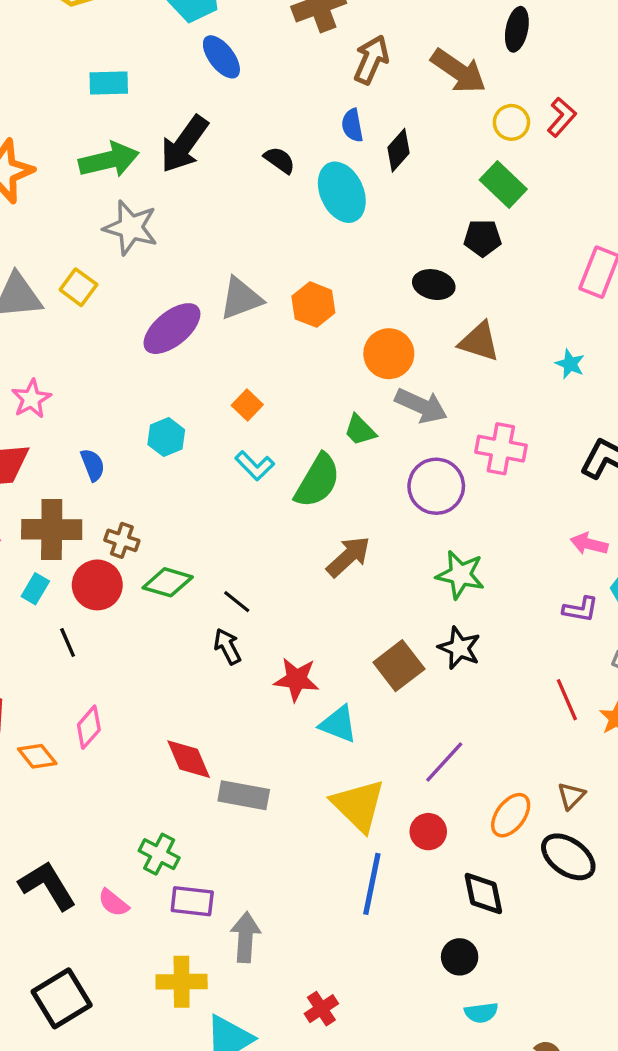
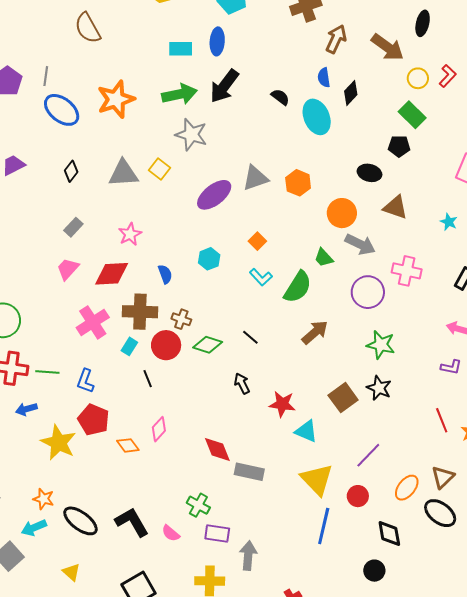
blue ellipse: (221, 57) -> (217, 41), moved, turned 40
black line: (237, 602) -> (250, 337), moved
brown triangle: (571, 796) -> (443, 477), size x1.4

